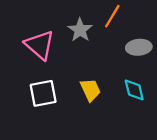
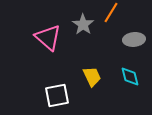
white square: (43, 93) -> (57, 95), moved

